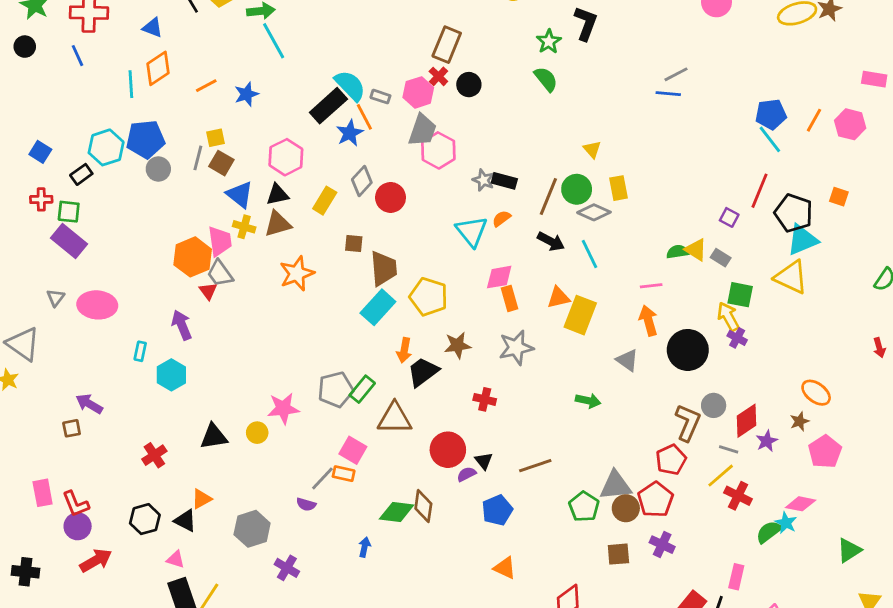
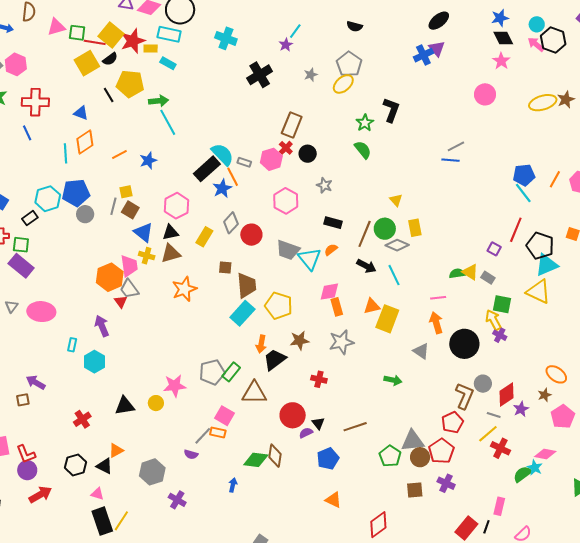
gray trapezoid: (422, 130) -> (288, 250), moved, turned 90
gray star: (483, 180) -> (324, 185), moved

